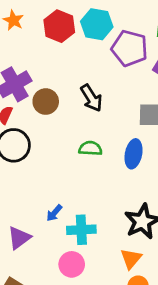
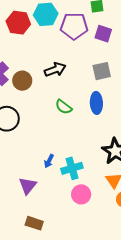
black arrow: (91, 98) -> (55, 70), turned -65
green semicircle: (90, 148) -> (64, 107), turned -132
pink circle: (72, 264) -> (81, 194), moved

